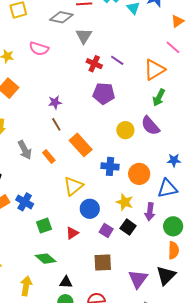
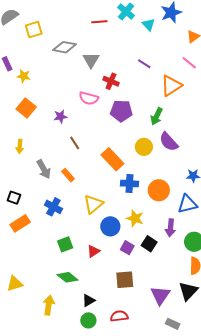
gray diamond: (61, 17) -> (64, 47), moved
gray triangle: (84, 36) -> (91, 60), moved
pink semicircle: (39, 49) -> (89, 98), moved
purple line: (117, 60) -> (144, 64), moved
green arrow: (159, 98) -> (157, 116), moved
purple star: (55, 102) -> (60, 116), moved
orange rectangle: (81, 145) -> (112, 159), moved
blue cross: (25, 202) -> (53, 207), moved
yellow star: (125, 202) -> (135, 218), moved
black triangle: (66, 282) -> (89, 300), turned -32

